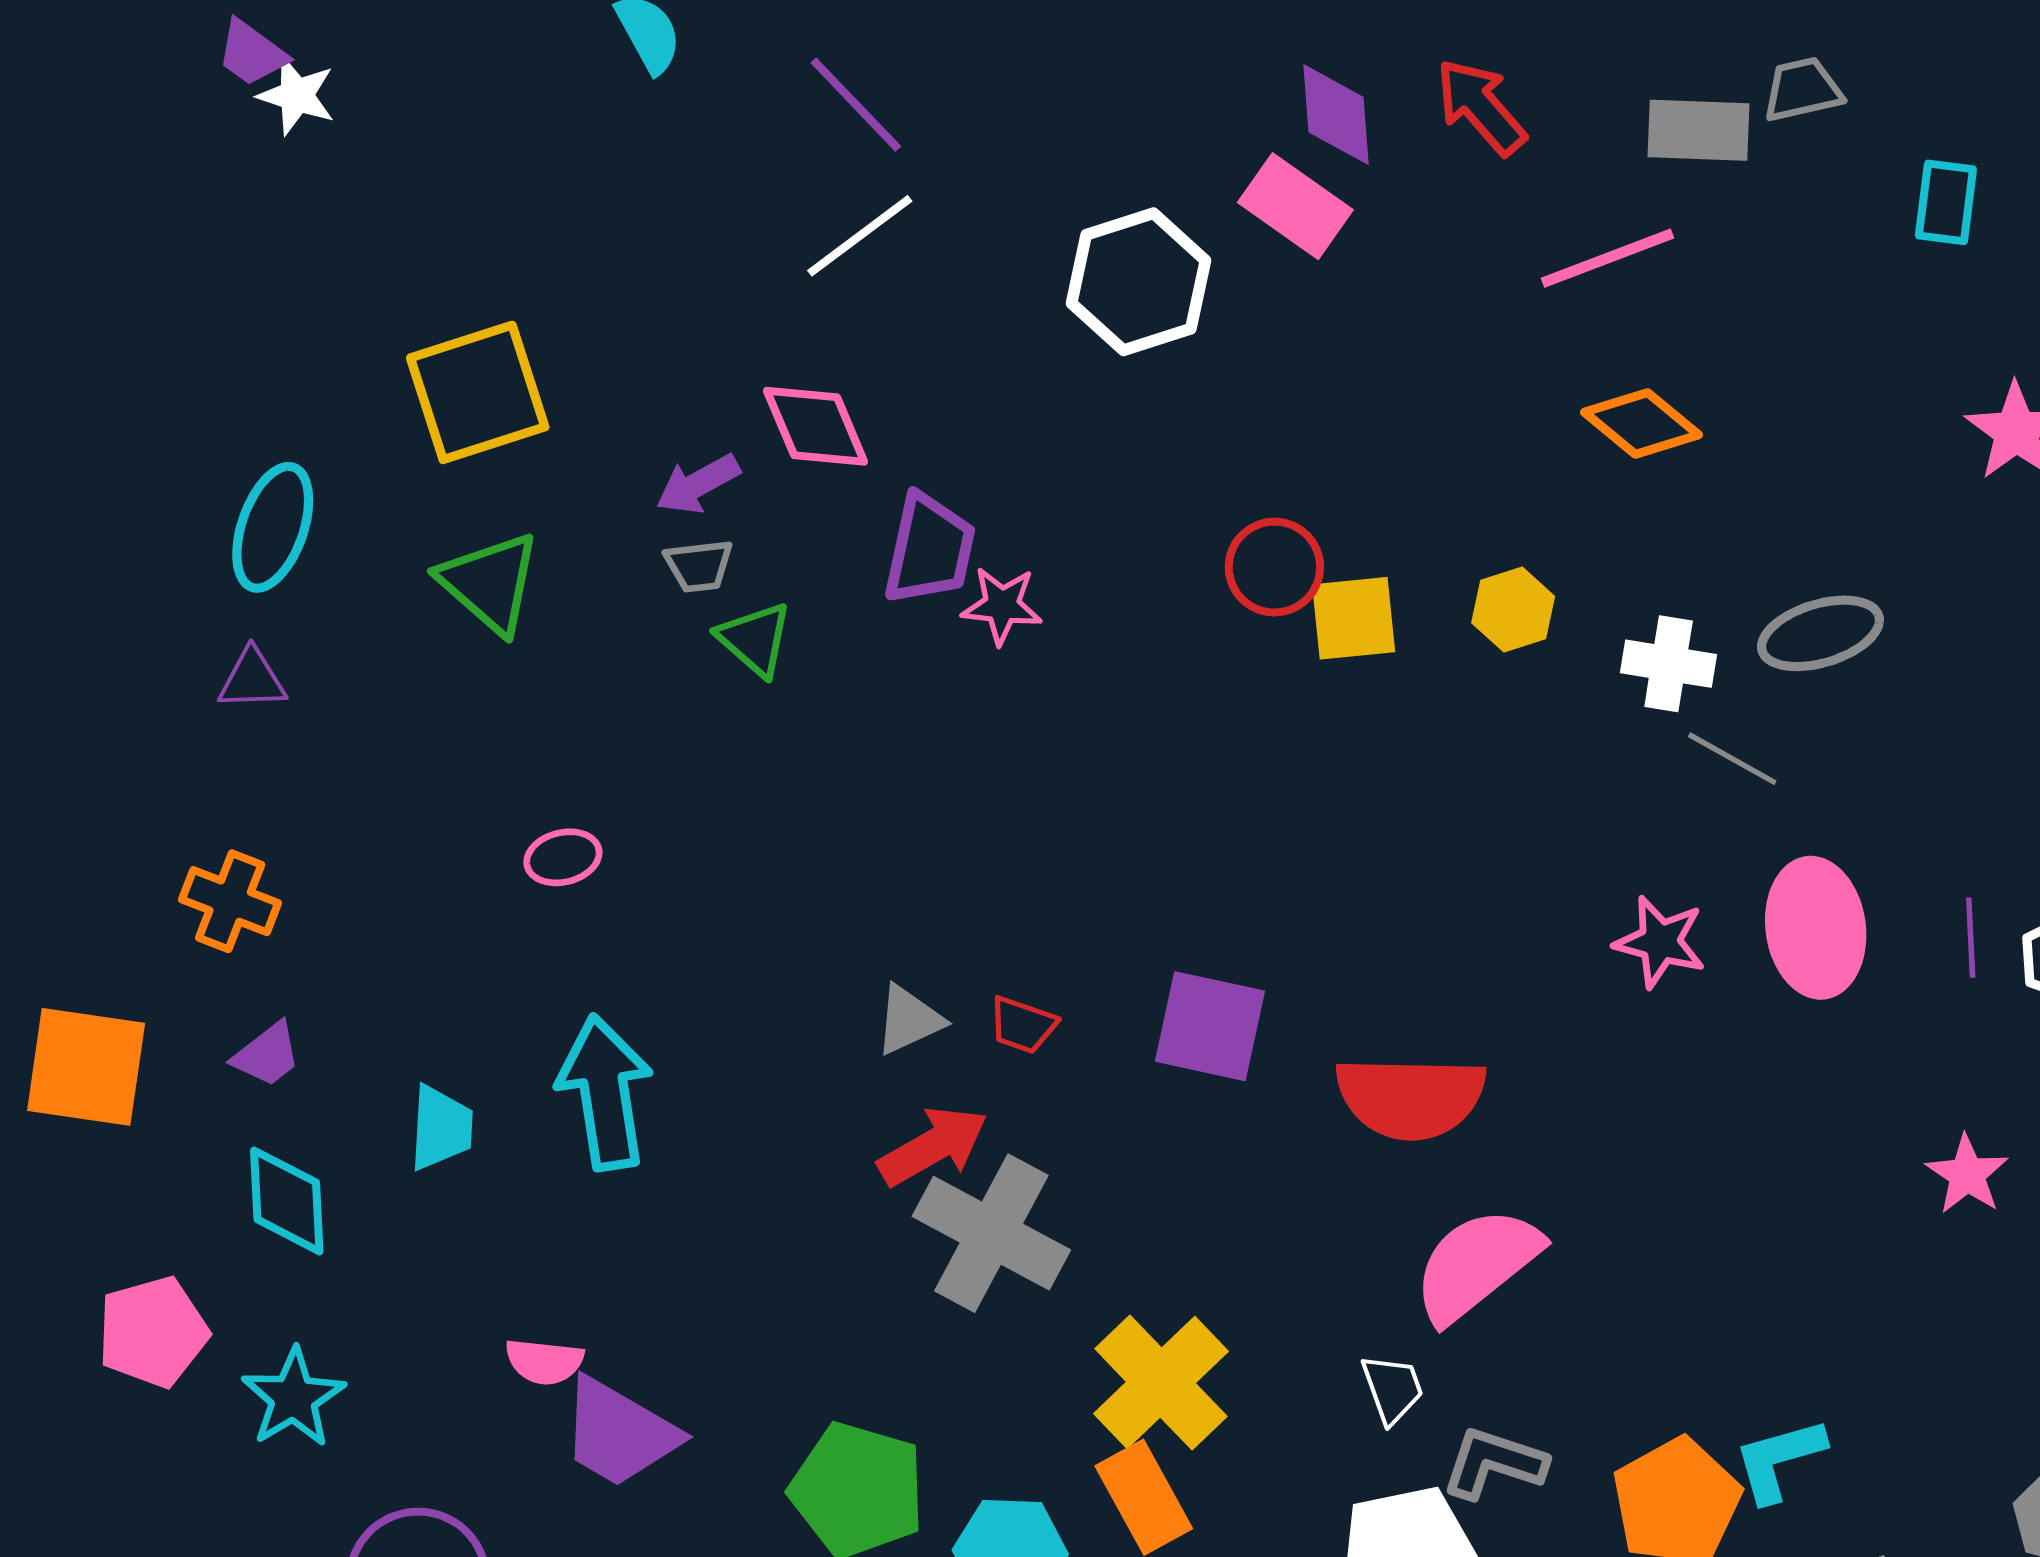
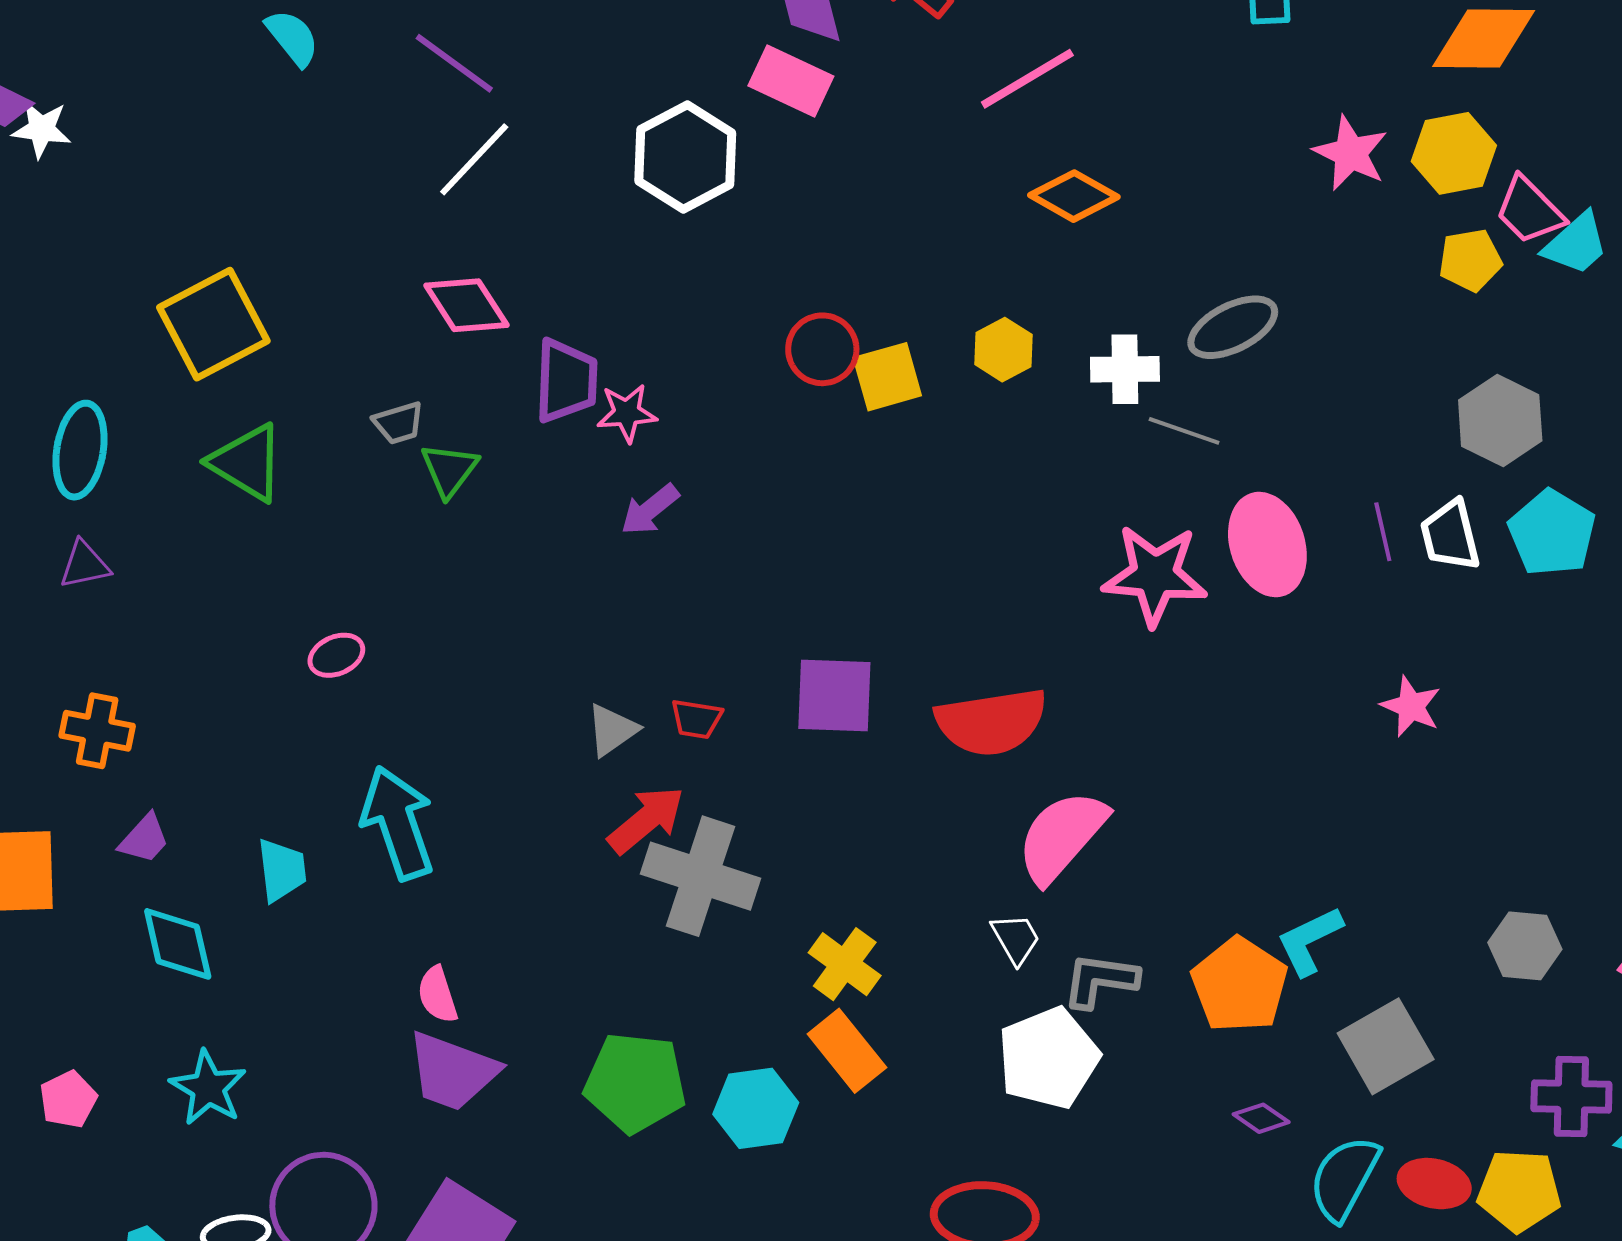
purple arrow: (698, 484) -> (650, 510), moved
green triangle: (755, 639) -> (449, 470), turned 36
pink star: (1660, 942) -> (1155, 575), size x1.5
pink pentagon: (153, 1332) -> (68, 1100), moved, size x0.7
pink semicircle: (544, 1362) -> (438, 995), moved, turned 76
yellow cross: (1161, 1383) -> (845, 964), size x0.7

